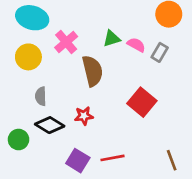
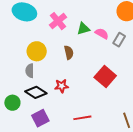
pink cross: (66, 42) -> (58, 21), moved
yellow circle: (28, 57) -> (37, 51), moved
brown semicircle: (93, 71) -> (69, 52), size x0.6
purple square: (78, 161) -> (40, 118), moved, turned 30

